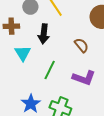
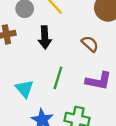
cyan triangle: (23, 53) -> (24, 89), moved

